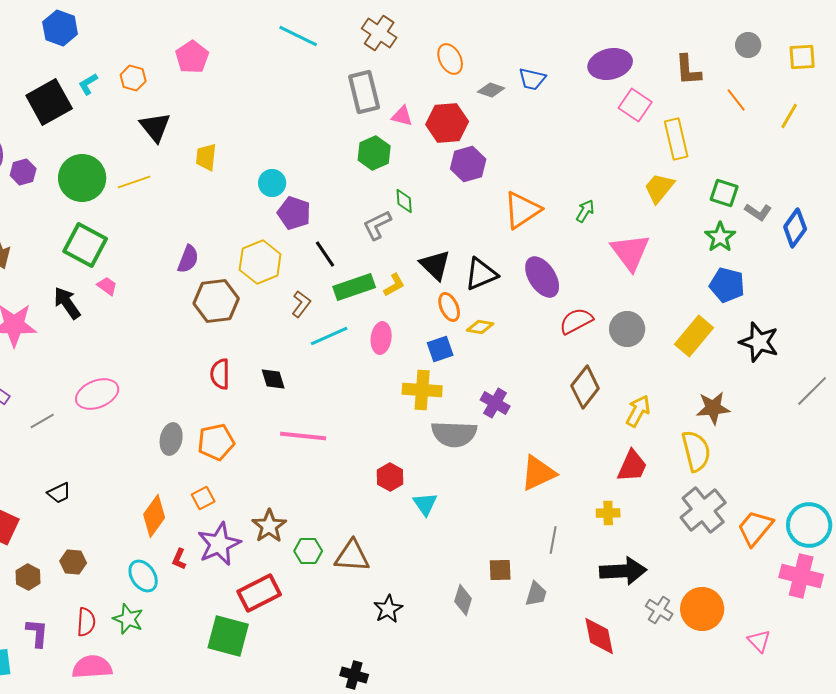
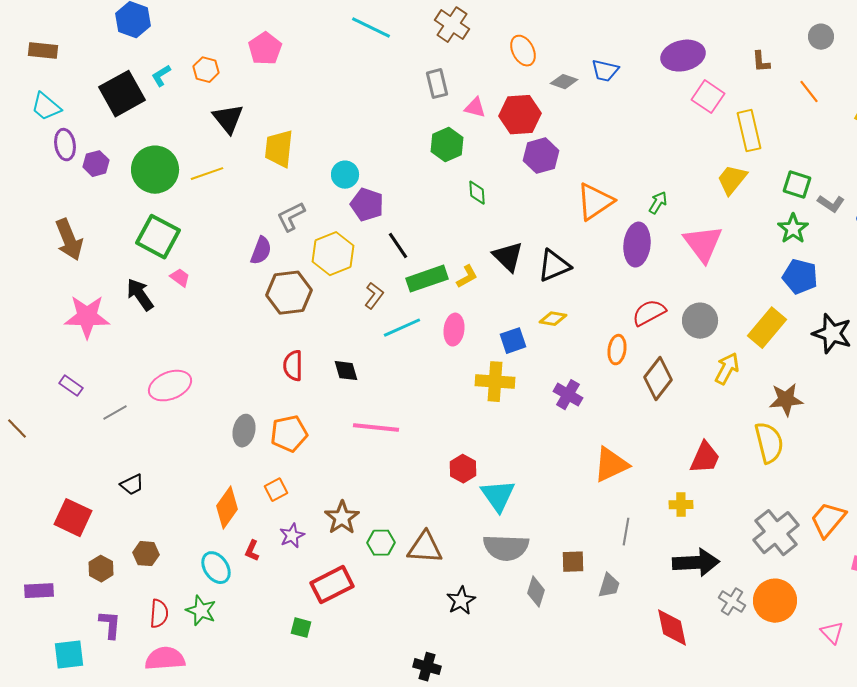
brown L-shape: (688, 70) -> (761, 62), size x0.7
gray rectangle: (364, 92) -> (437, 84), size x0.7
yellow trapezoid: (206, 157) -> (279, 149), size x1.4
gray L-shape: (377, 225) -> (291, 217), moved
purple ellipse: (542, 277) -> (637, 245), moved, turned 39
orange ellipse: (449, 307) -> (617, 350), moved, turned 32
yellow arrow: (638, 411) -> (727, 369), moved
gray semicircle: (454, 434) -> (506, 548), moved
cyan triangle: (425, 504) -> (498, 496), size x1.4
gray cross: (703, 510) -> (776, 533), moved
purple star: (219, 544) -> (292, 536), size x0.6
green square: (228, 636) -> (301, 628), size x0.5

